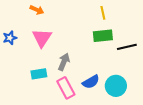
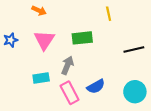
green rectangle: (103, 36) -> (82, 38), moved
cyan circle: (116, 86) -> (135, 92), moved

